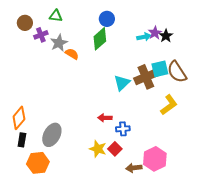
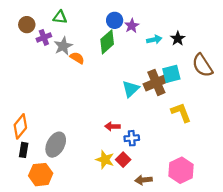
purple star: (155, 33) -> (132, 26), moved
brown semicircle: (177, 72) -> (202, 65), moved
yellow L-shape: (169, 105) -> (181, 112), turned -75
pink hexagon: (155, 159) -> (181, 170), moved

